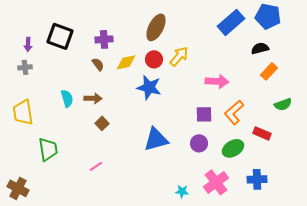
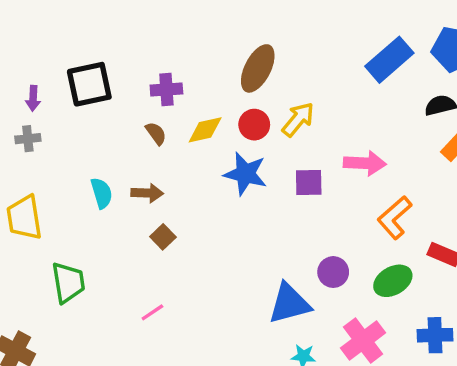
black square: (60, 36) -> (89, 84), turned -32
purple square: (204, 114) -> (309, 183), moved
blue triangle: (156, 139) -> (289, 304), moved

